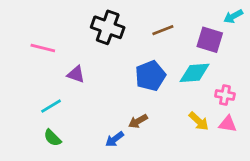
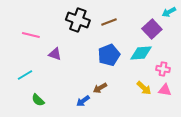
brown line: (163, 30) -> (109, 22), moved
purple square: (210, 40) -> (152, 29), turned 30
cyan line: (51, 106) -> (25, 75), moved

